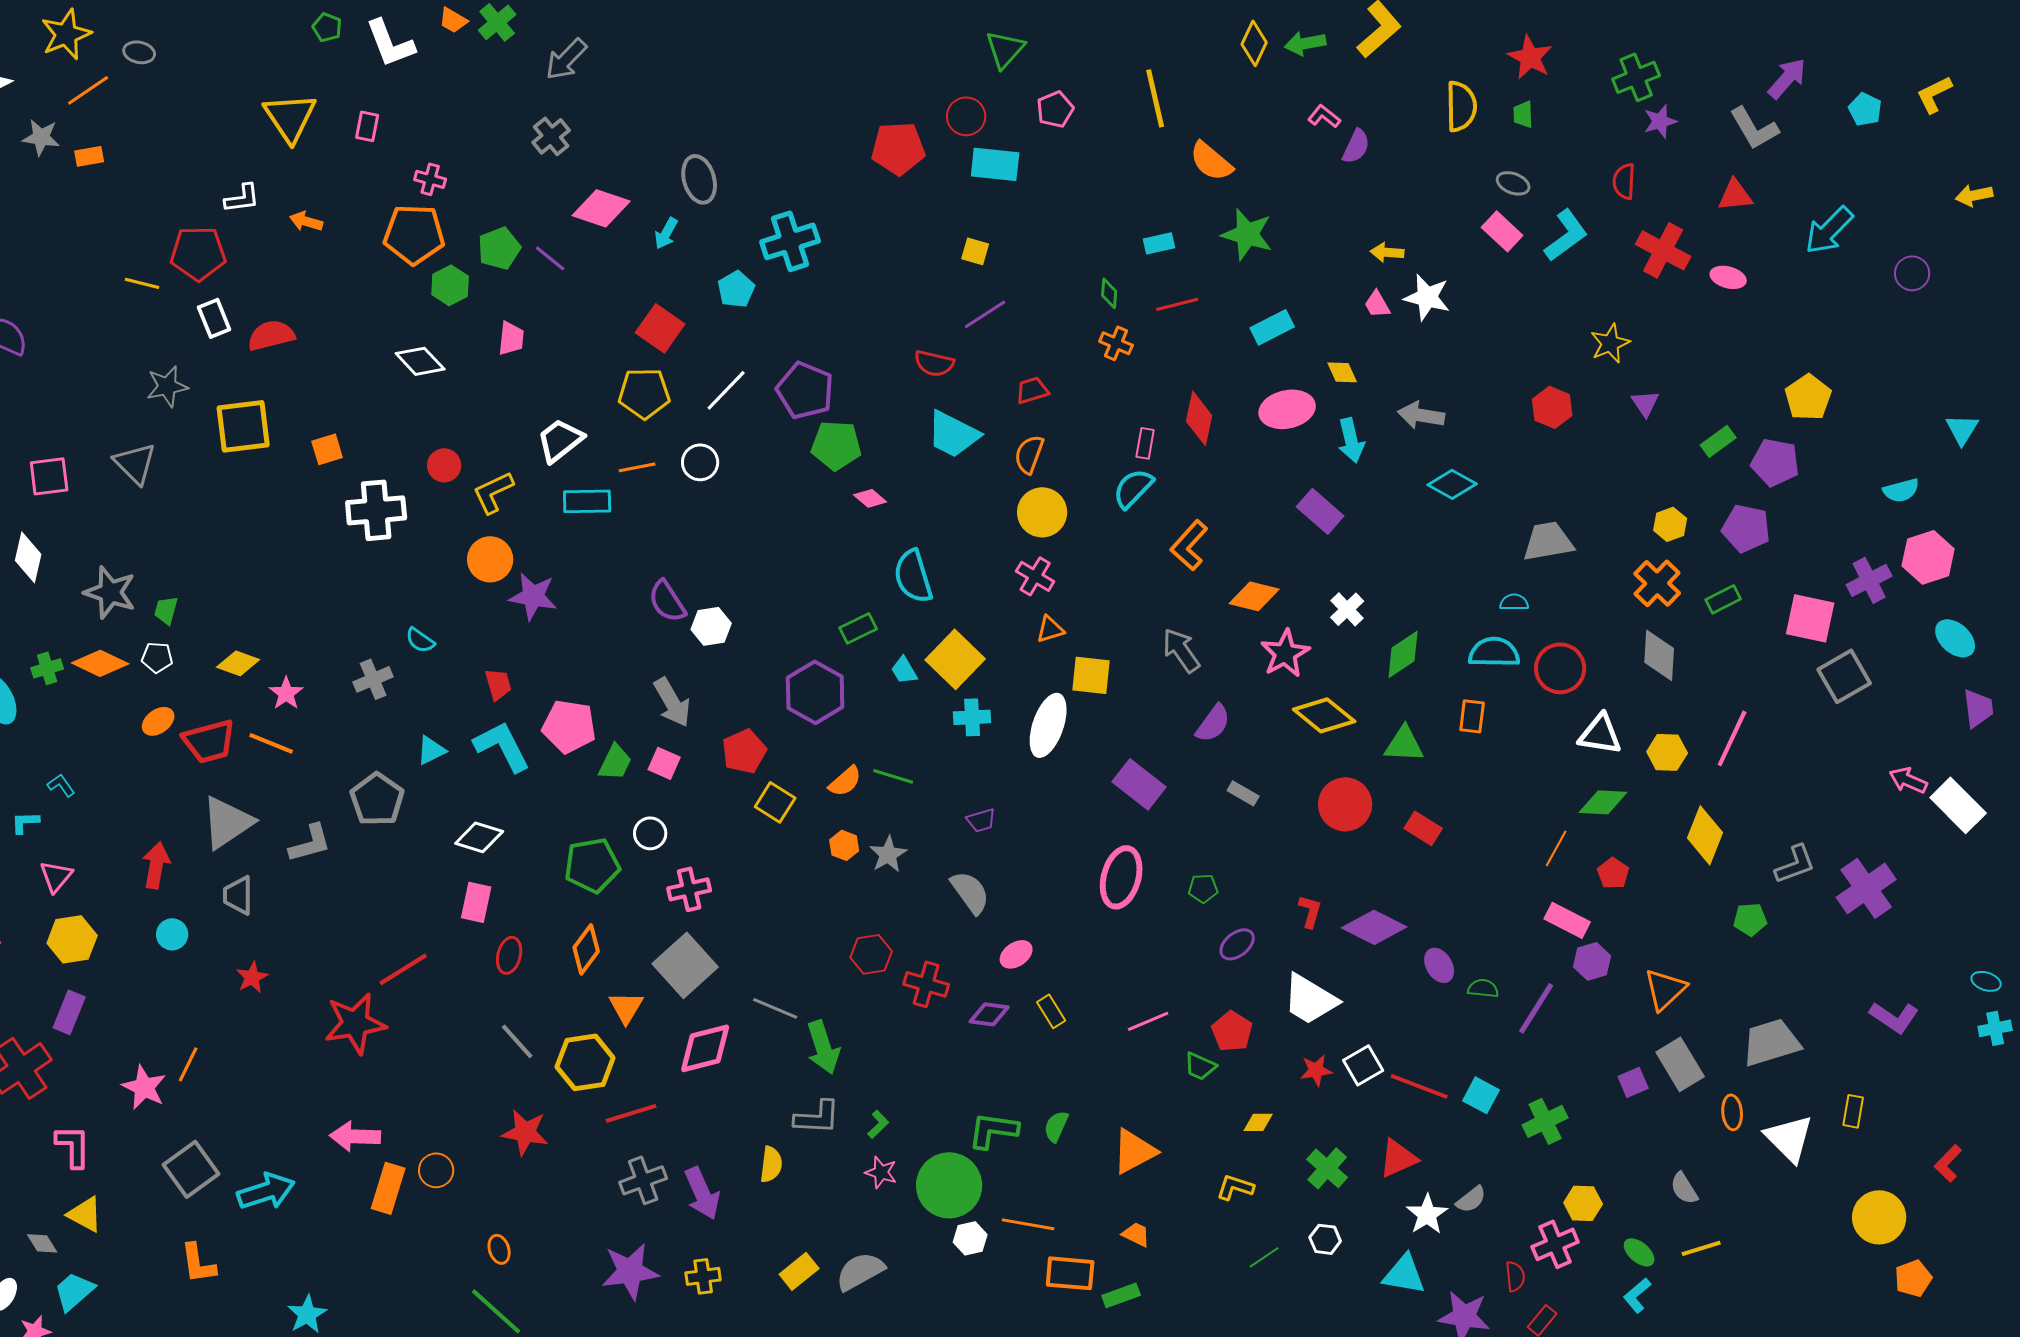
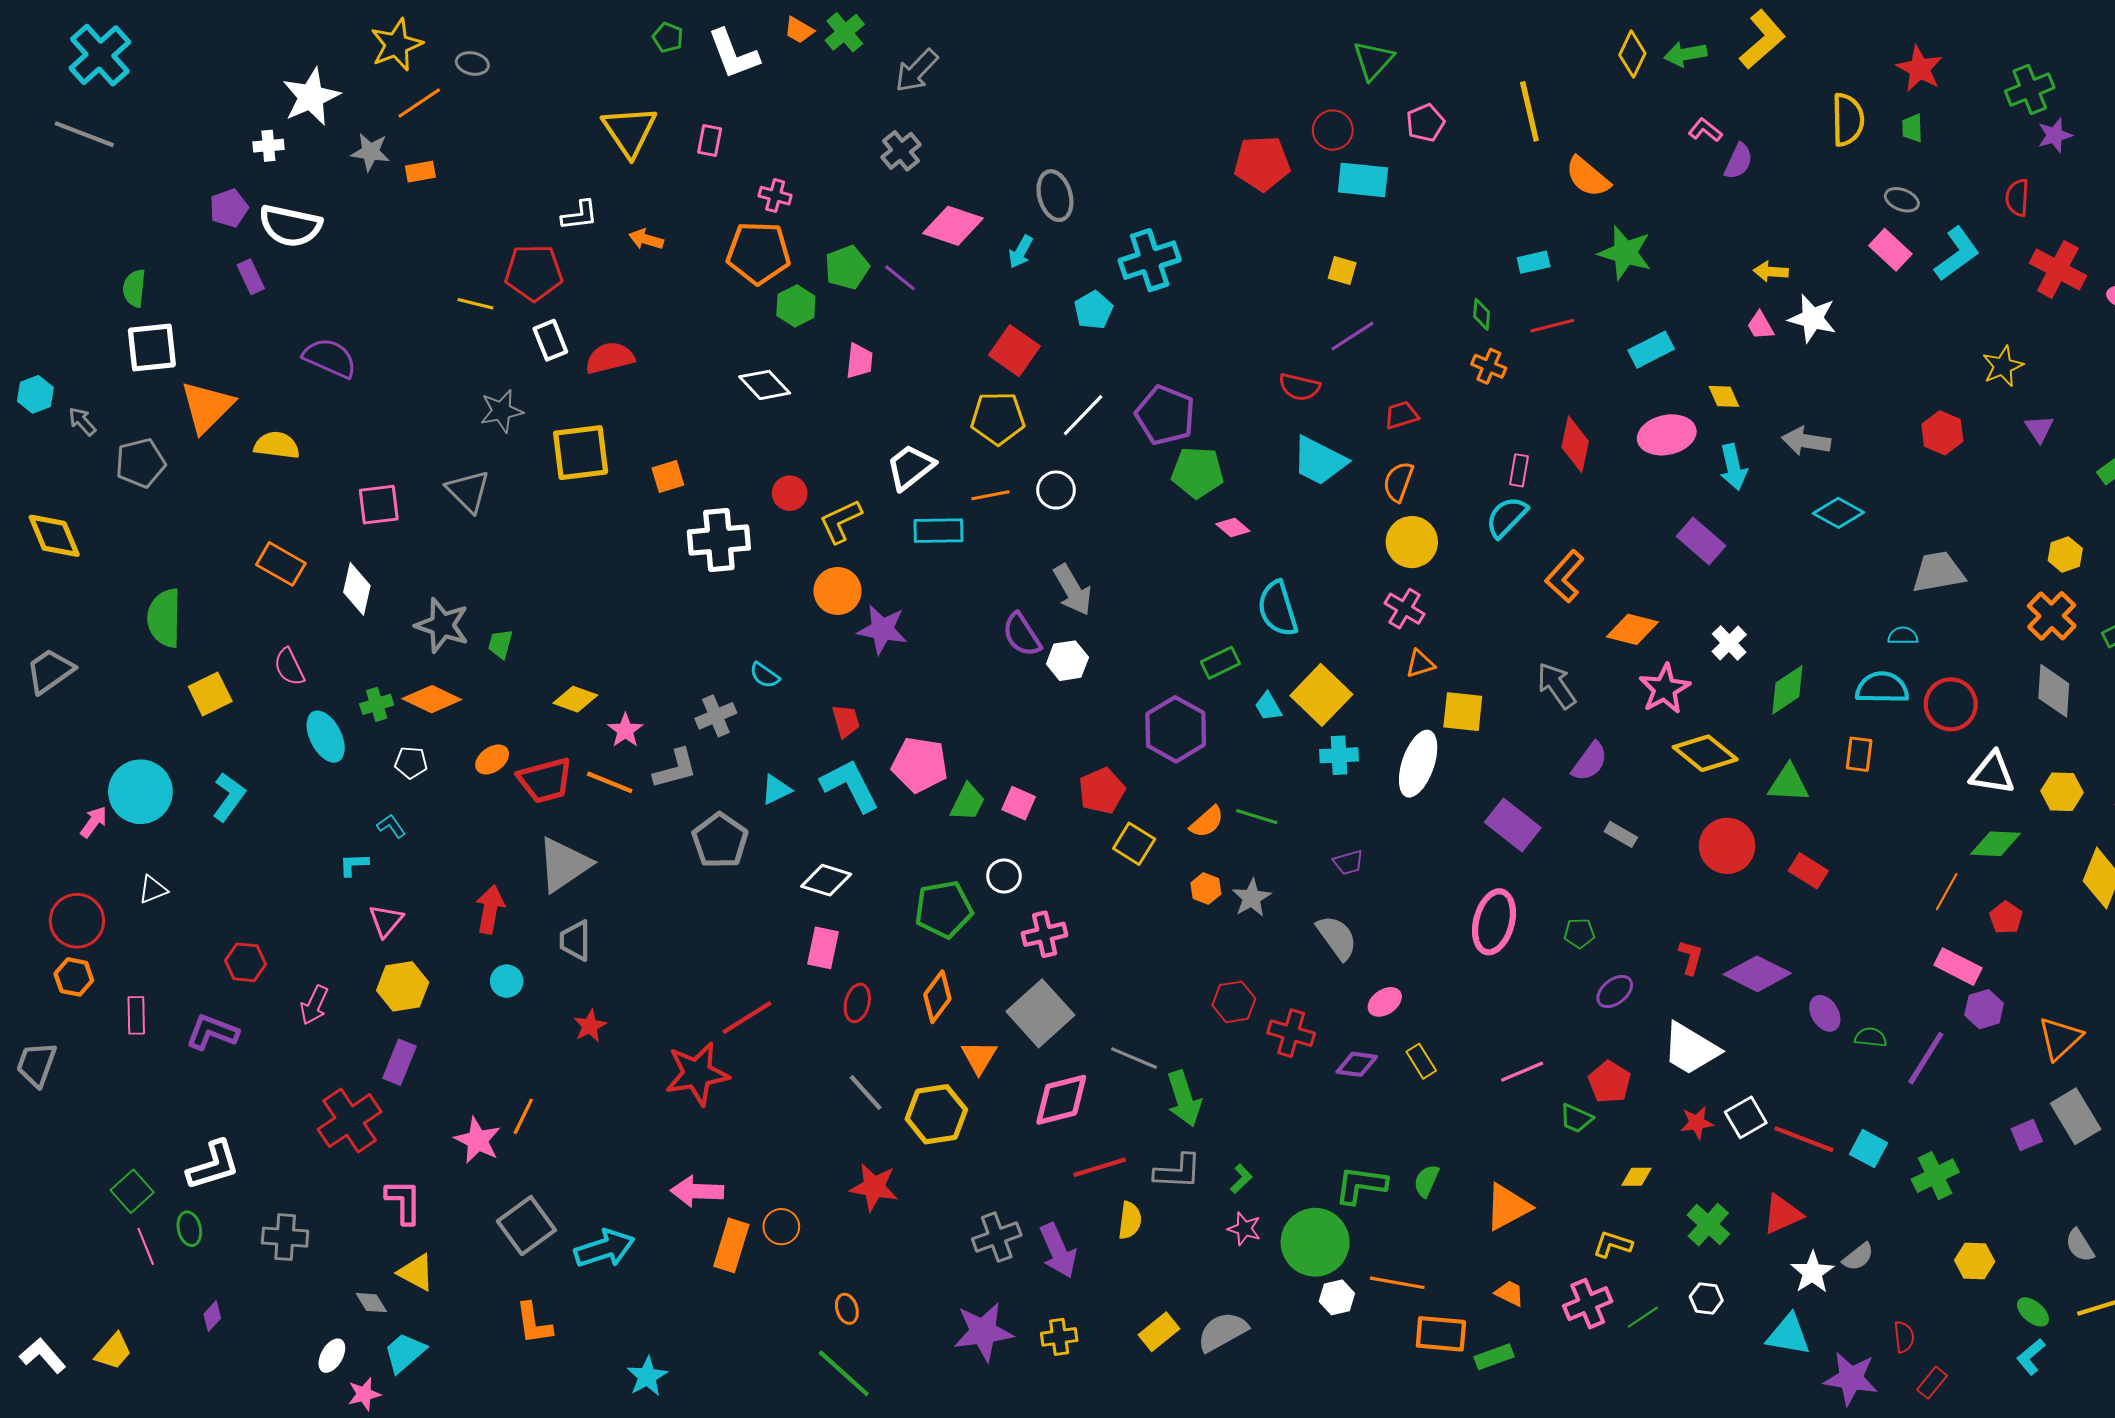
white pentagon: (157, 657) -> (411, 763), moved
gray arrow: (672, 702) -> (1073, 590), moved
gray L-shape: (310, 843) -> (675, 769), moved
red line: (631, 1113) -> (1100, 1167), moved
pink cross: (1555, 1244) -> (1588, 1304), moved

